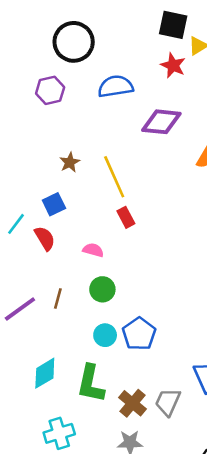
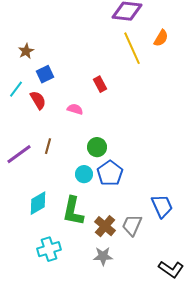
brown star: (70, 162) -> (26, 51), moved
yellow line: (114, 177) -> (132, 48), moved
green circle: (102, 289) -> (97, 147), moved

